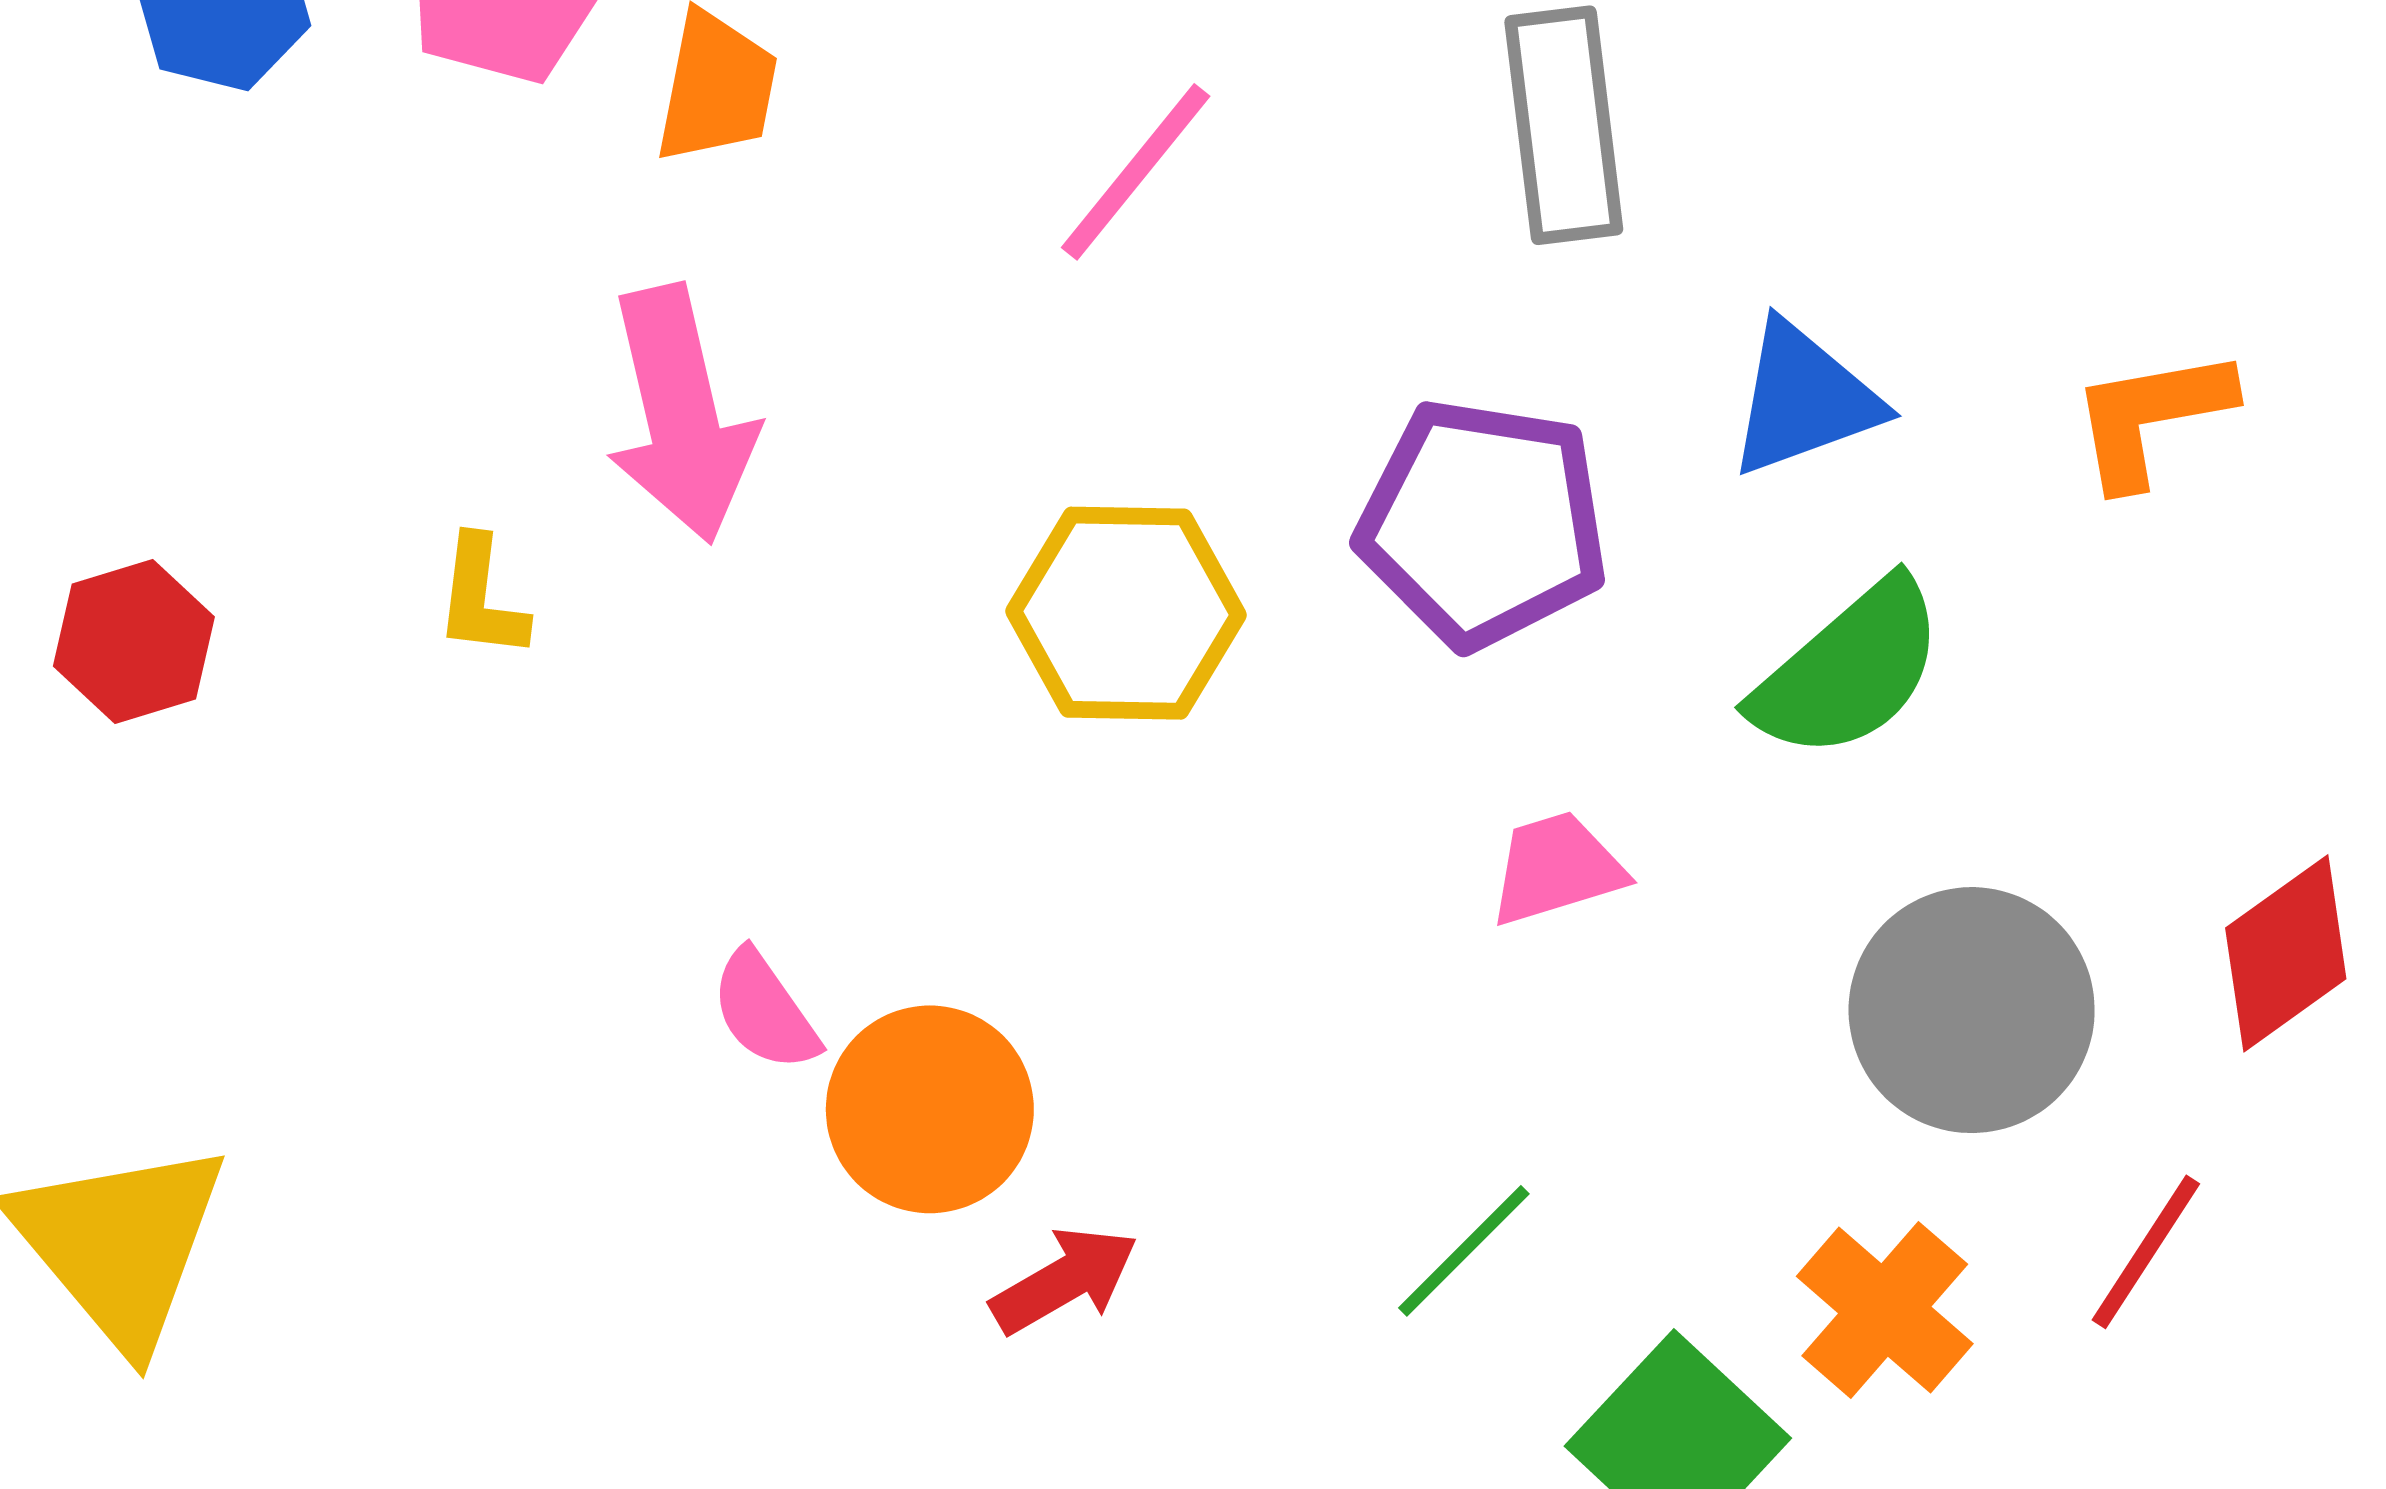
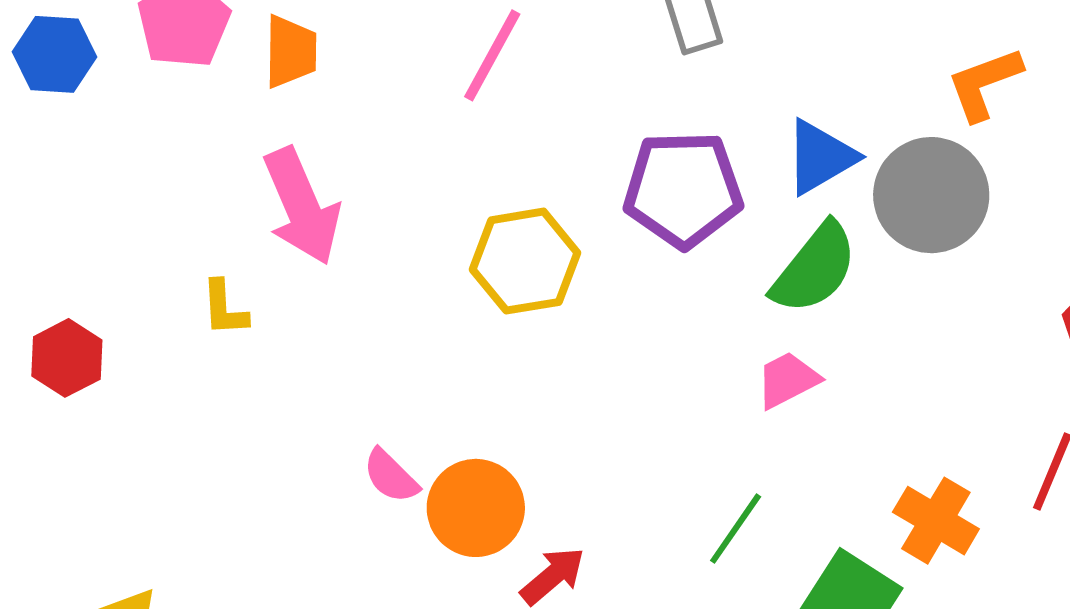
blue triangle: (1804, 399) -> (820, 157), moved
green semicircle: (1849, 670) -> (815, 268), moved
pink trapezoid: (1557, 868) -> (788, 380), moved
gray circle: (1972, 1010) -> (931, 195), moved

